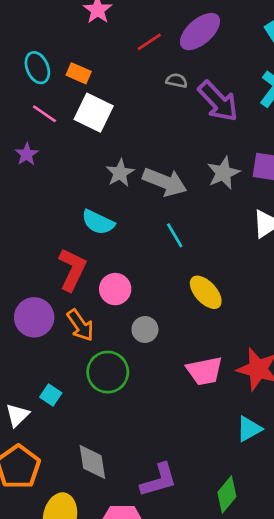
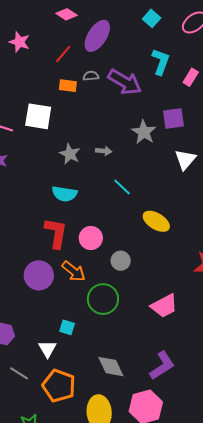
orange rectangle: (79, 73) -> (68, 86), moved
gray arrow: (165, 182) -> (104, 151), size x0.5
pink trapezoid: (205, 371) -> (164, 306), moved

